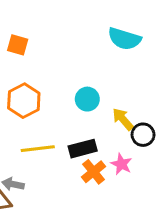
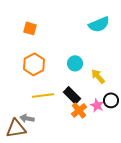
cyan semicircle: (124, 39) -> (99, 24), turned -40
black circle: (143, 135) -> (111, 100), moved
black rectangle: (83, 149) -> (72, 95), turned 60

